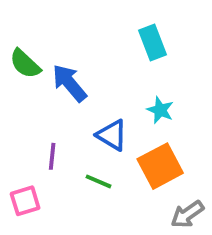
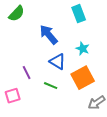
green semicircle: (25, 64) -> (17, 14), moved, turned -90
blue arrow: (69, 83) -> (49, 35), moved
purple line: (52, 156) -> (27, 73), turned -32

